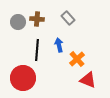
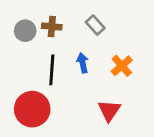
orange cross: (77, 59) -> (122, 66), moved
red triangle: (88, 80) -> (109, 111), moved, turned 42

